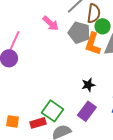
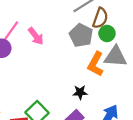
pink arrow: (51, 23) -> (36, 36), moved
orange L-shape: (93, 44) -> (96, 64), moved

